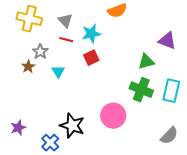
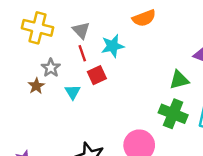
red line: (66, 40) -> (82, 53), turned 56
red square: (91, 58) -> (97, 75), moved

